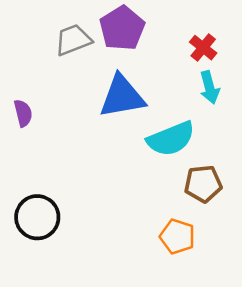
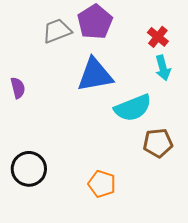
orange pentagon: (177, 237) -> (102, 184), moved

